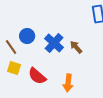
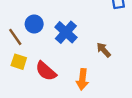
brown arrow: (76, 47) -> (104, 50), moved

